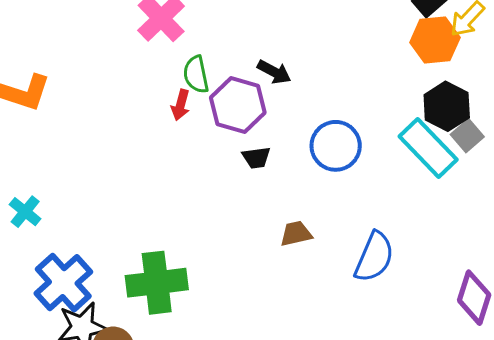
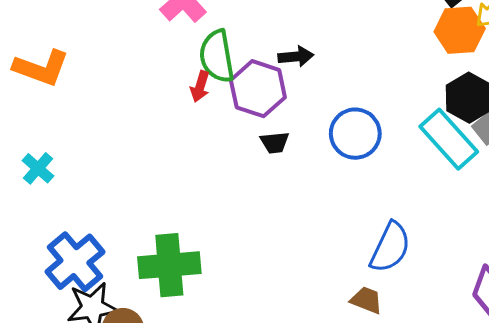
black arrow: (274, 72) -> (296, 56), turned -36
green semicircle: (196, 75) -> (217, 56), size x1.4
cyan cross: (25, 212) -> (38, 168), moved
brown trapezoid: (296, 234) -> (366, 300), moved, turned 32

